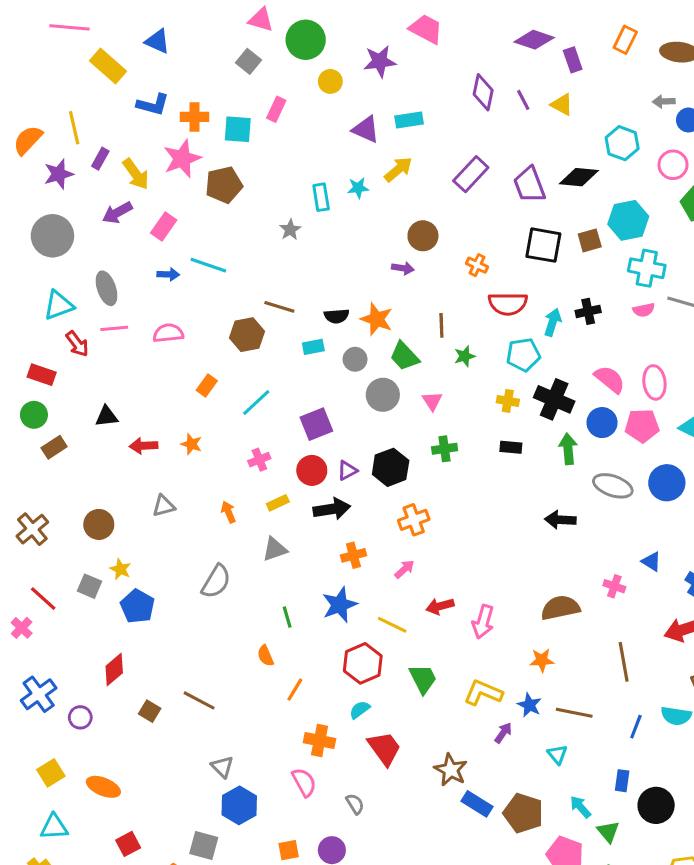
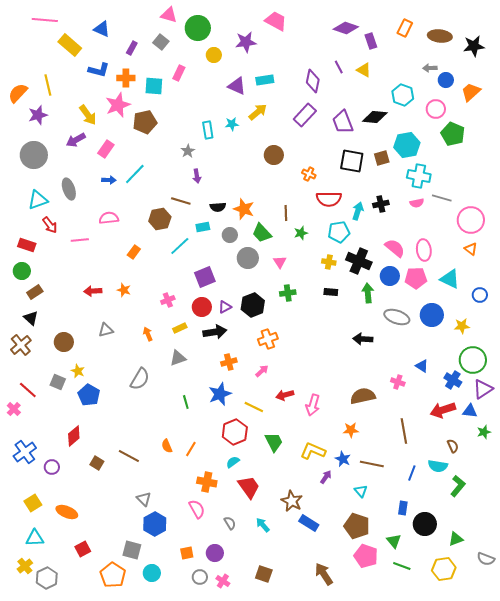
purple diamond: (483, 92) -> (313, 81), moved
purple rectangle: (100, 159) -> (132, 48), moved
cyan line: (208, 265) -> (135, 174), turned -65
purple arrow: (403, 268) -> (197, 176), moved, turned 72
pink line: (114, 328) -> (80, 240), moved
cyan line: (256, 402) -> (180, 246), moved
black triangle: (107, 416) -> (31, 318), moved, turned 49
orange semicircle: (265, 656) -> (167, 446), moved
cyan arrow: (580, 807) -> (263, 525), moved
brown pentagon: (523, 813) -> (357, 526), moved

